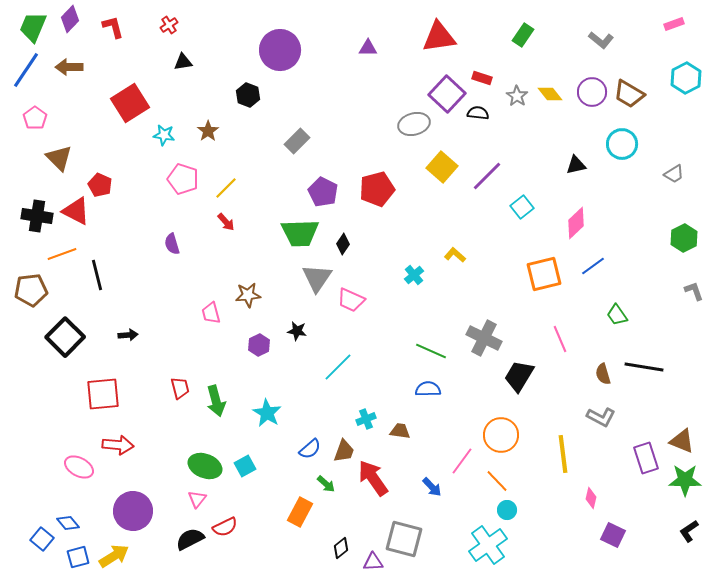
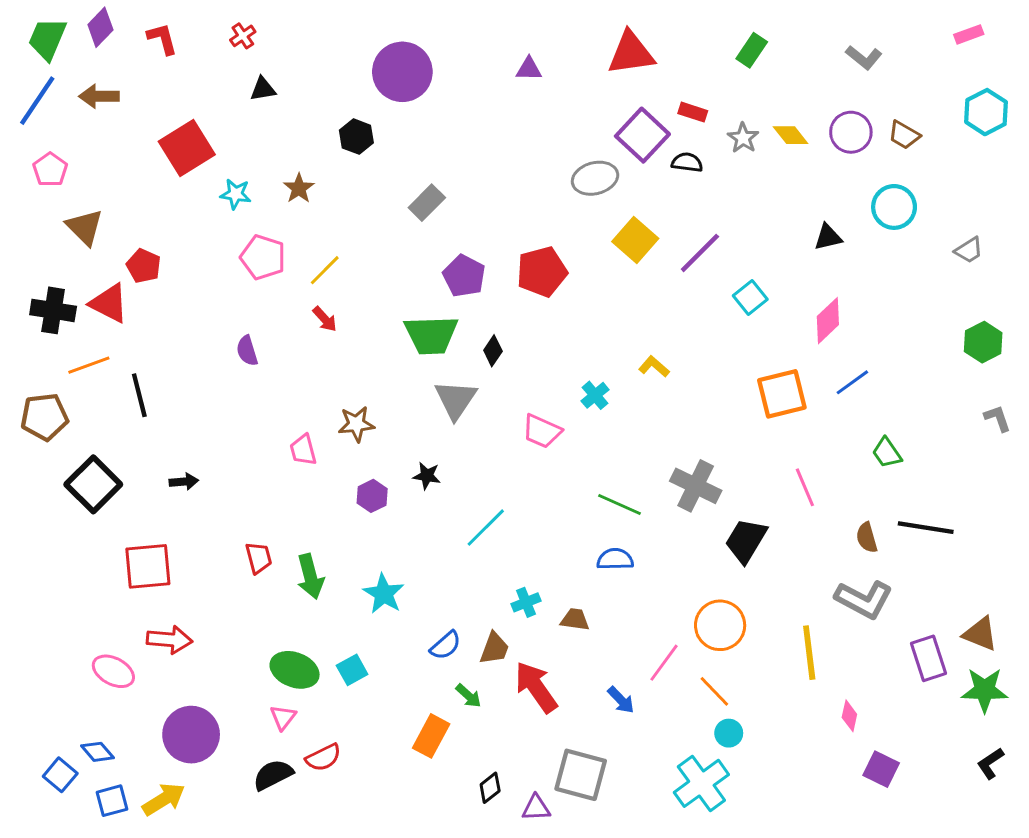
brown trapezoid: (629, 94) -> (904, 135), size x0.7
pink trapezoid: (351, 300) -> (542, 431), moved
gray L-shape: (601, 417) -> (864, 599), size x1.4

